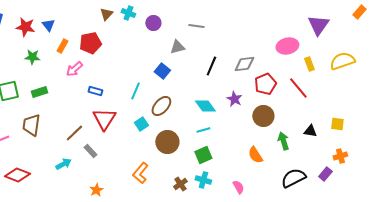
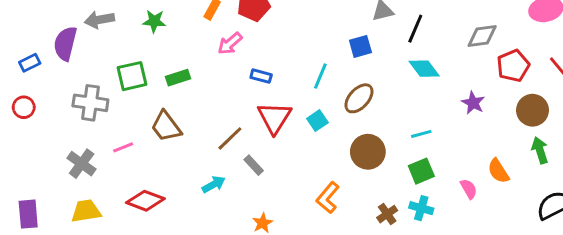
green star: (32, 57) -> (154, 21), moved
black line: (211, 66) -> (415, 29), moved
blue square: (162, 71) -> (360, 46), turned 35
purple star: (234, 99) -> (473, 103), moved
cyan diamond: (205, 106) -> (424, 69), moved
brown circle: (263, 116) -> (533, 110), moved
cyan square: (141, 124) -> (317, 121), moved
brown trapezoid: (31, 125) -> (166, 127), turned -45
pink semicircle: (238, 187) -> (469, 189), moved

